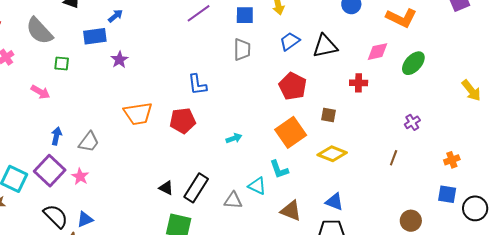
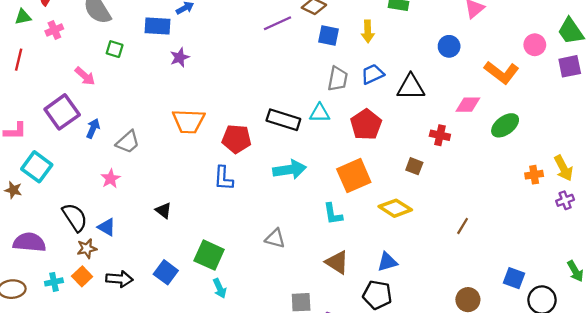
gray trapezoid: (242, 50) -> (338, 79), moved
blue L-shape: (197, 85) -> (223, 178), moved
brown square: (329, 115) -> (414, 166), moved
purple cross: (412, 122) -> (565, 200), moved
cyan arrow: (234, 138) -> (290, 170), size x1.8
orange cross: (452, 160) -> (534, 175), moved
purple square: (50, 171) -> (62, 112), moved
cyan triangle: (257, 186) -> (320, 113), moved, turned -36
black triangle: (166, 188) -> (163, 210), moved
black rectangle: (196, 188) -> (283, 120), moved, turned 64
blue triangle: (334, 202) -> (387, 262), turned -48
blue triangle: (85, 219) -> (107, 227), turned 42

